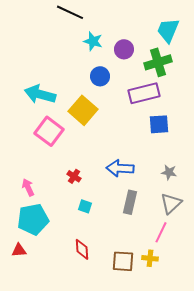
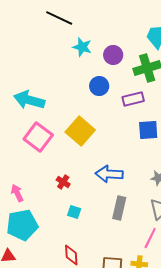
blue circle: (100, 76) -> (99, 86), moved
purple rectangle: (144, 93) -> (133, 99), size x0.7
yellow square: (83, 110) -> (80, 131), moved

